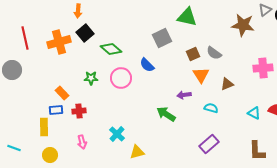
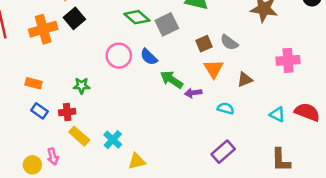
green diamond: (111, 49) -> (137, 17), moved
green star: (91, 78) -> (82, 86), moved
pink circle: (121, 78) -> (119, 56), moved
orange rectangle: (62, 93) -> (34, 83), moved, turned -32
blue rectangle: (56, 110) -> (40, 111), turned 40
green arrow: (166, 114) -> (172, 80), moved
yellow rectangle: (44, 127) -> (79, 136), moved, turned -48
pink arrow: (82, 142) -> (53, 156), moved

